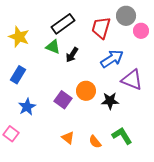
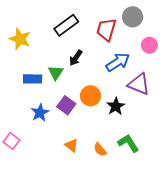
pink circle: (141, 31) -> (149, 45), moved
green triangle: (53, 47) -> (56, 73), moved, turned 42
blue rectangle: (18, 75) -> (33, 79), moved, turned 60
black star: (110, 101) -> (116, 106), turned -30
blue star: (27, 107) -> (40, 113), moved

